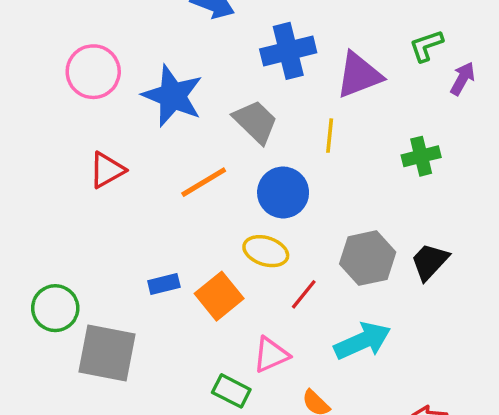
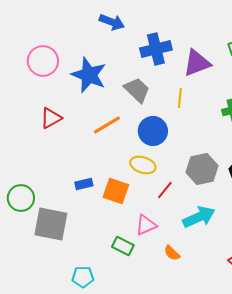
orange square: (219, 296) -> (116, 191), turned -32

